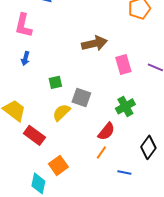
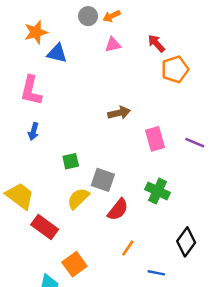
brown arrow: (94, 43) -> (119, 113), size x0.7
green cross: (125, 106) -> (158, 191), turned -36
red semicircle: (106, 131) -> (118, 210), moved

